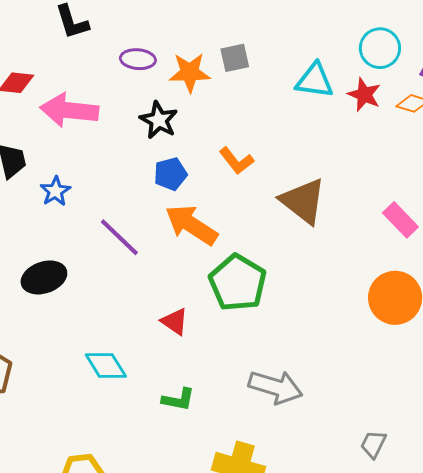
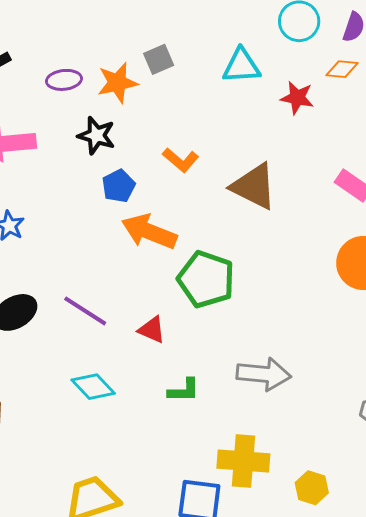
red star: (364, 95) -> (297, 98), moved
purple line: (119, 237) -> (85, 311), moved
green L-shape: (178, 399) -> (184, 390), moved

